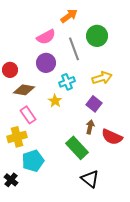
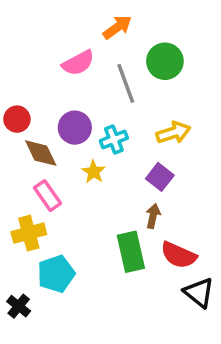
purple circle: (46, 63) -> (75, 128), moved
brown diamond: (24, 90) -> (41, 153), turned 55
red semicircle: (112, 137) -> (179, 255), moved
green rectangle: (77, 148) -> (131, 252), turned 30
black triangle: (90, 179) -> (199, 293), moved

